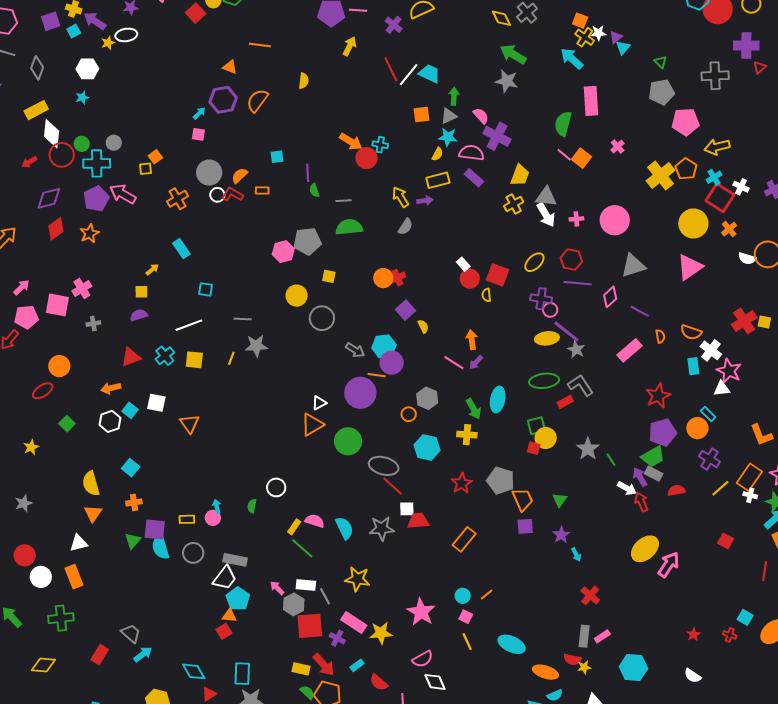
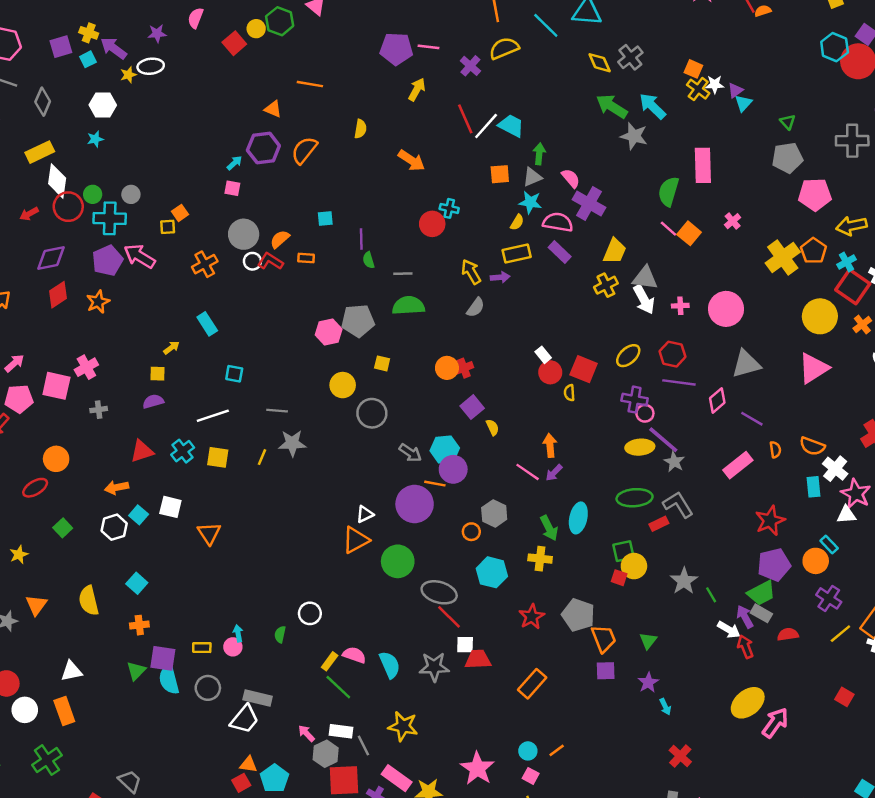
cyan arrow: (572, 59) -> (653, 106), moved
gray star: (507, 81) -> (634, 136), moved
orange arrow: (351, 142) -> (412, 160), moved
orange triangle: (93, 513) -> (36, 605), moved
cyan pentagon: (238, 599) -> (274, 778), moved
green cross: (61, 618) -> (47, 760), turned -30

